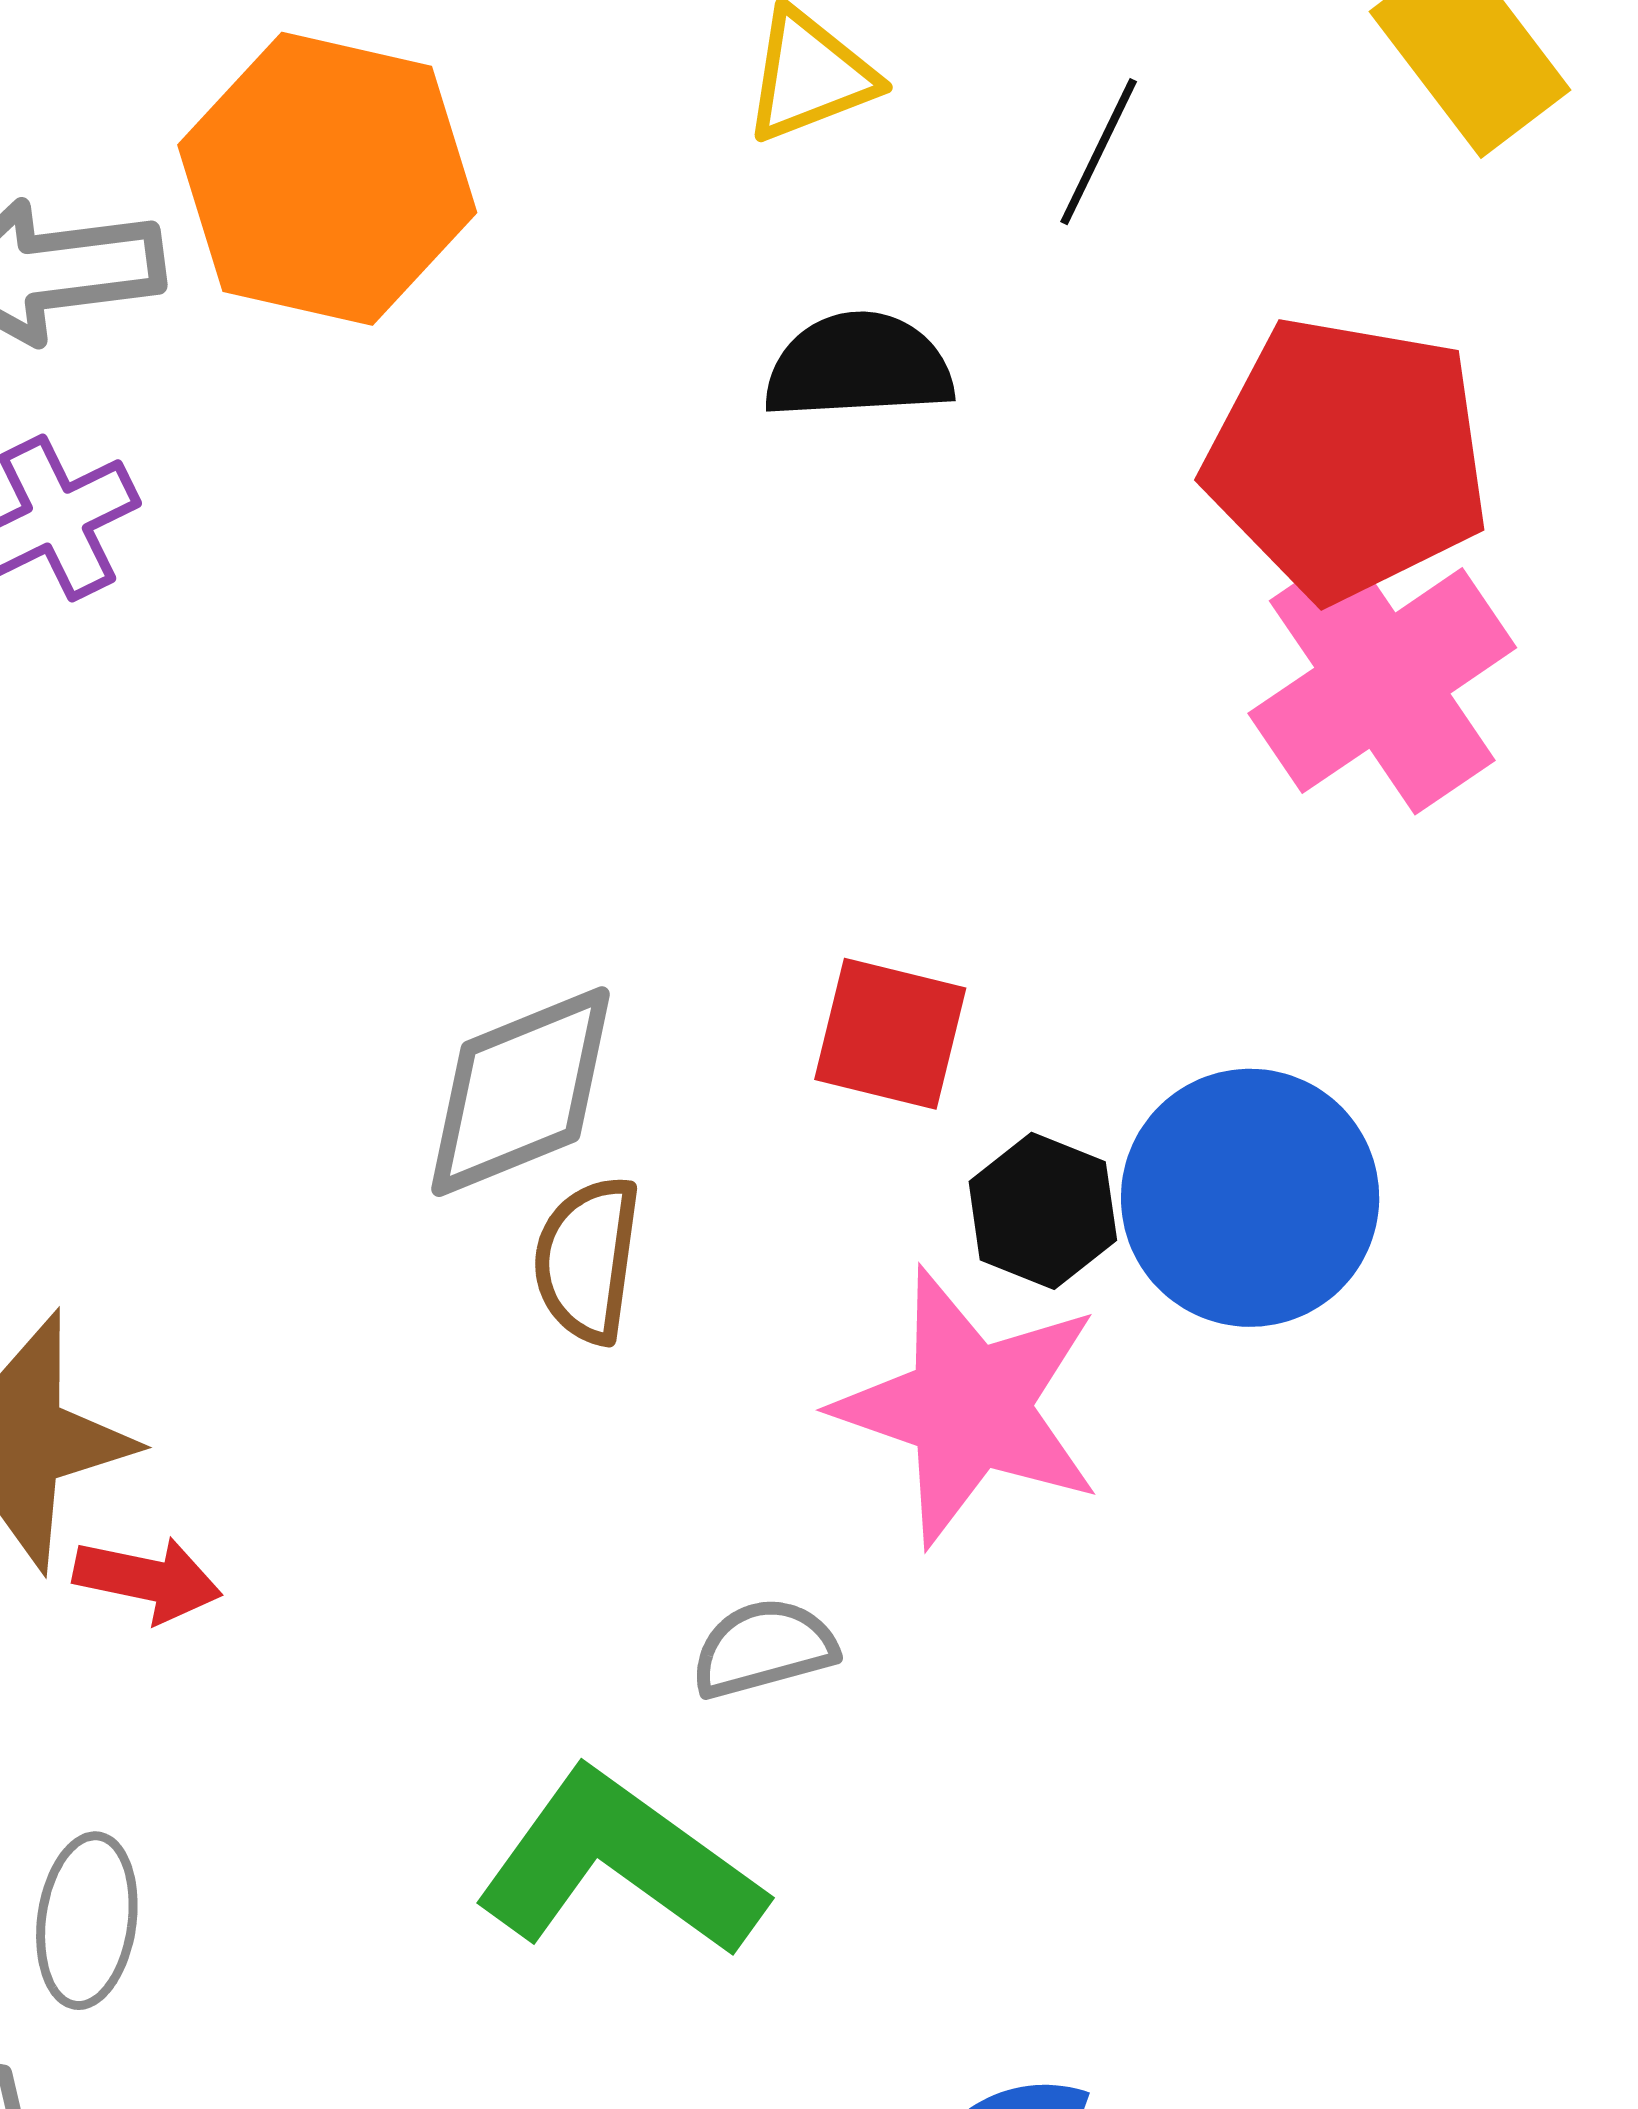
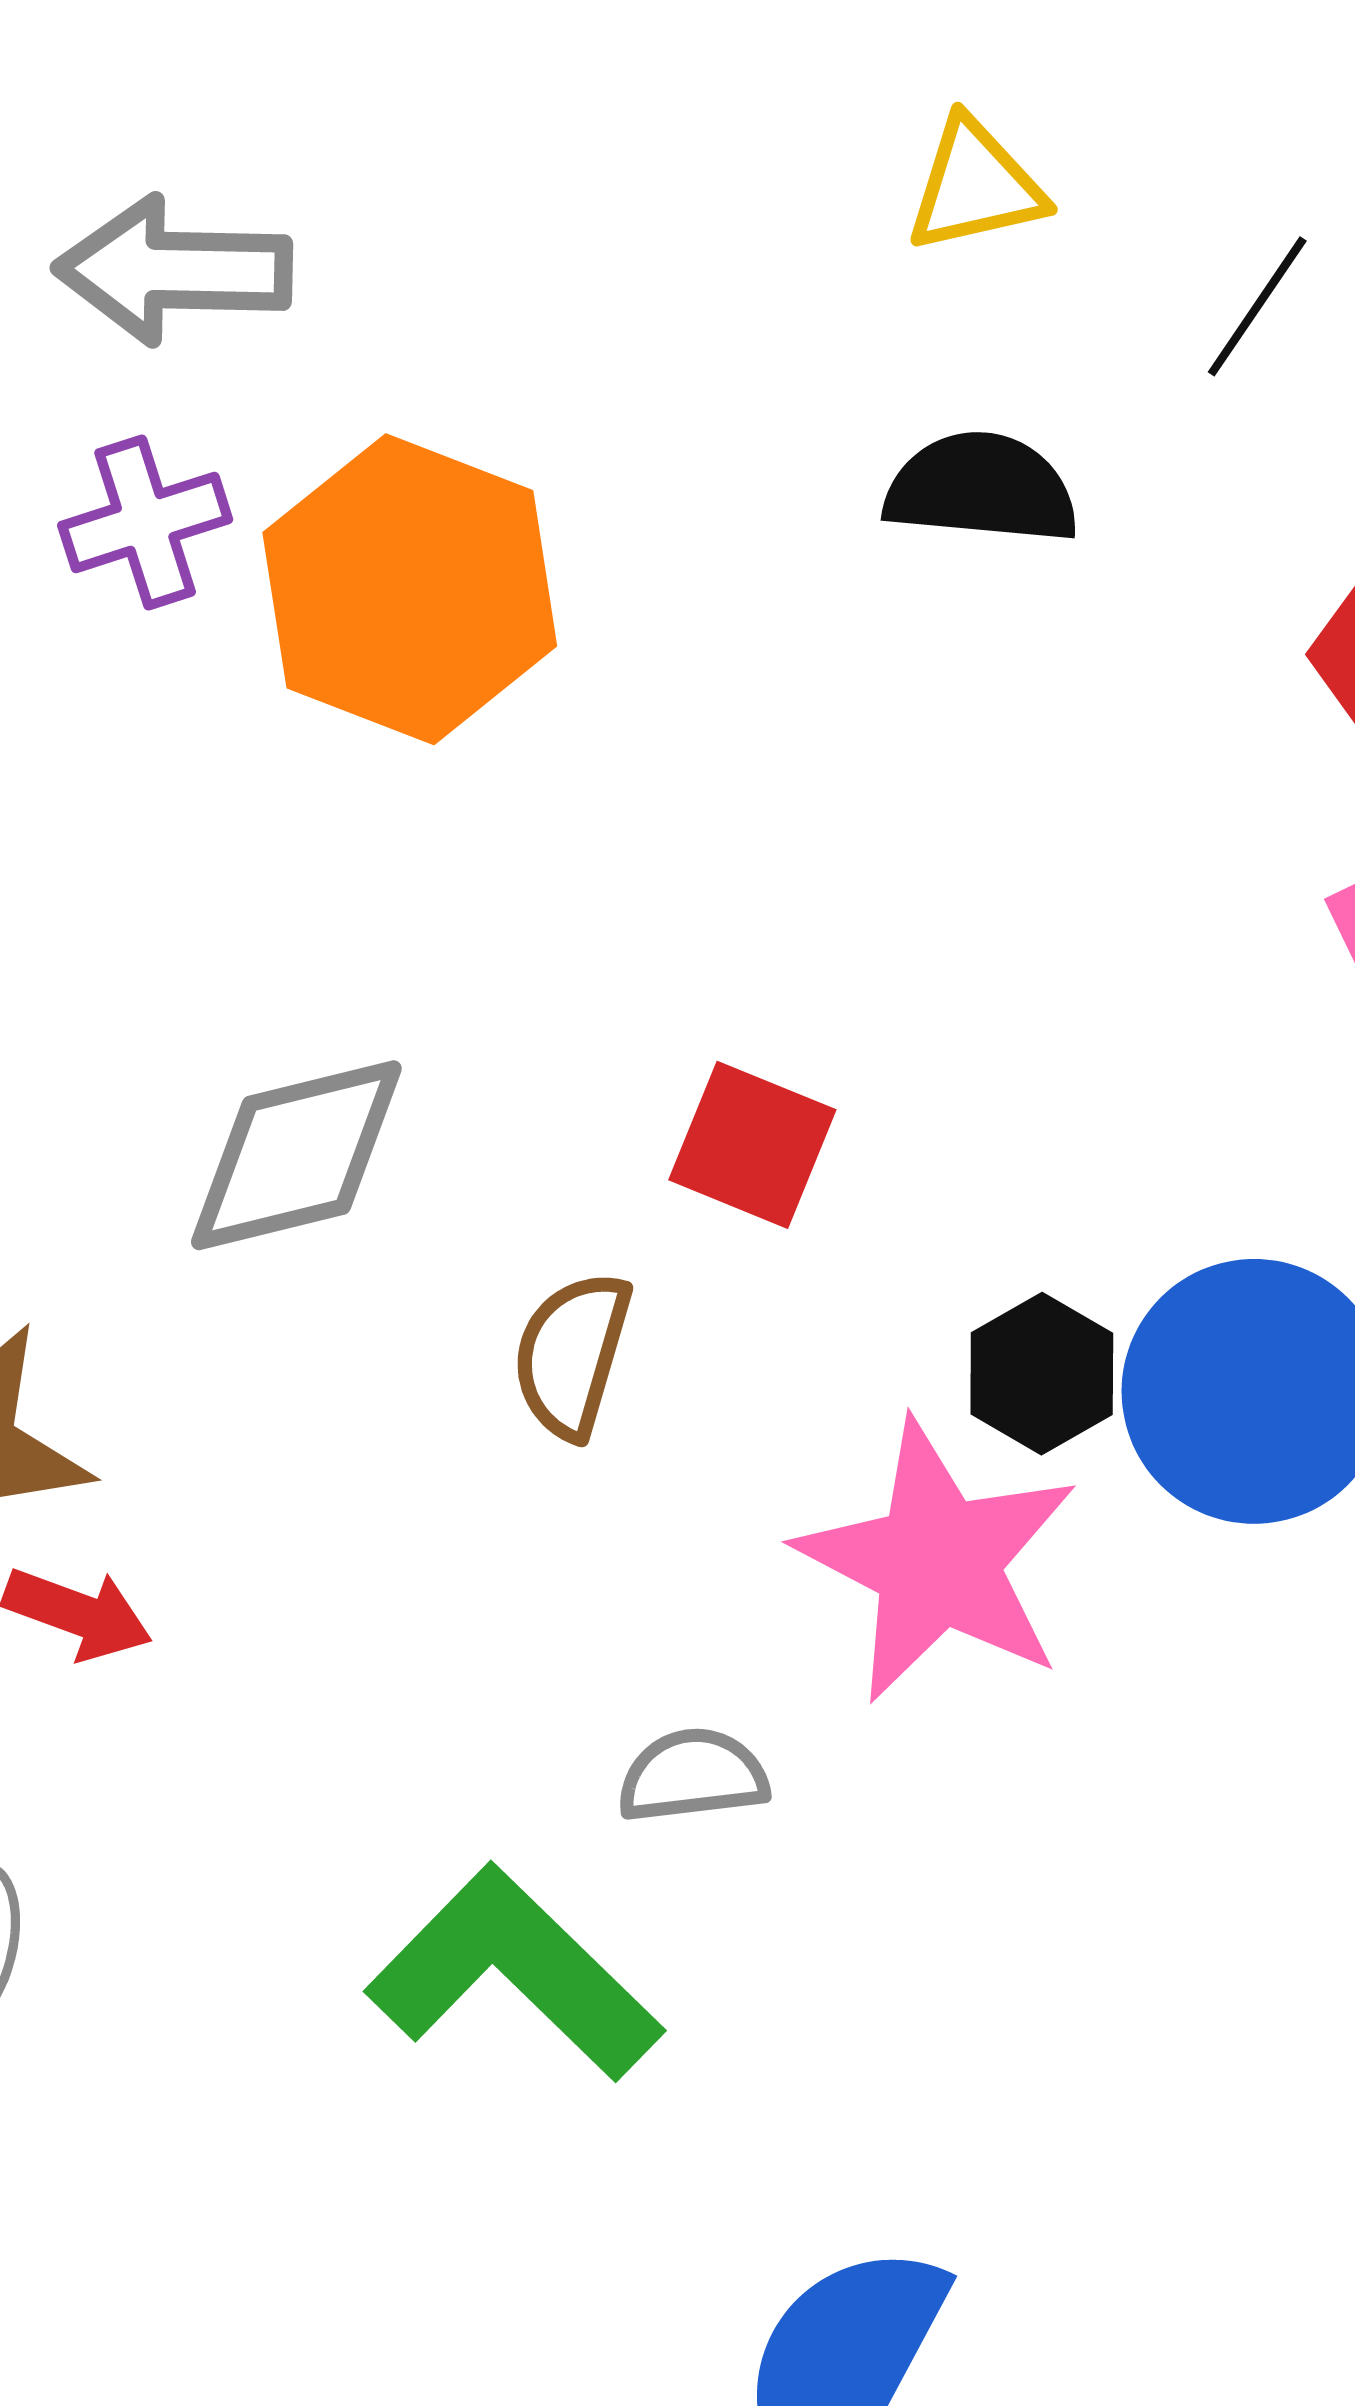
orange hexagon: (327, 179) -> (410, 589), moved
red square: (890, 1034) -> (752, 1145), moved
gray diamond: (520, 1092) -> (296, 1155), moved

